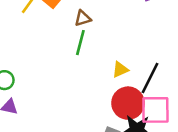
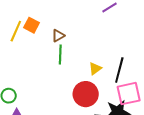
red circle: (128, 103) -> (86, 94), moved

